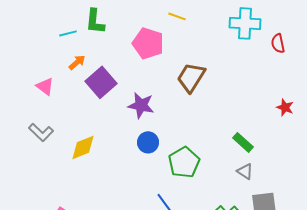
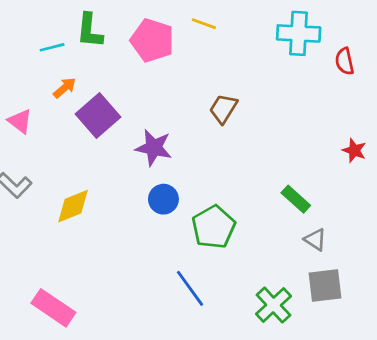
pink pentagon: (148, 43) -> (152, 40), moved
brown trapezoid: (191, 77) -> (223, 109), size x0.7
gray triangle: (245, 171) -> (315, 240), moved

